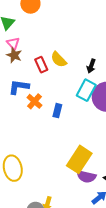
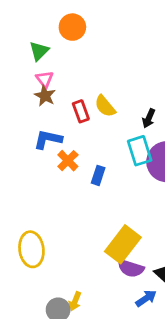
cyan rectangle: (86, 90) -> (140, 151), turned -50

